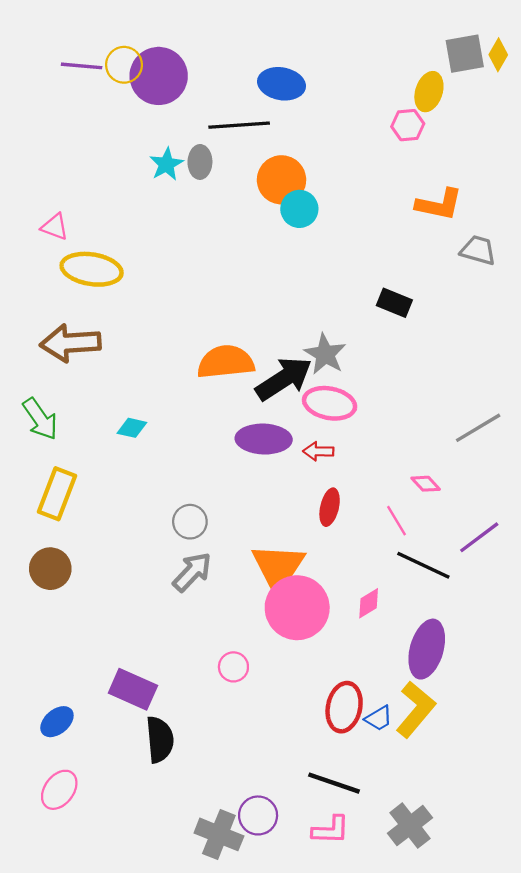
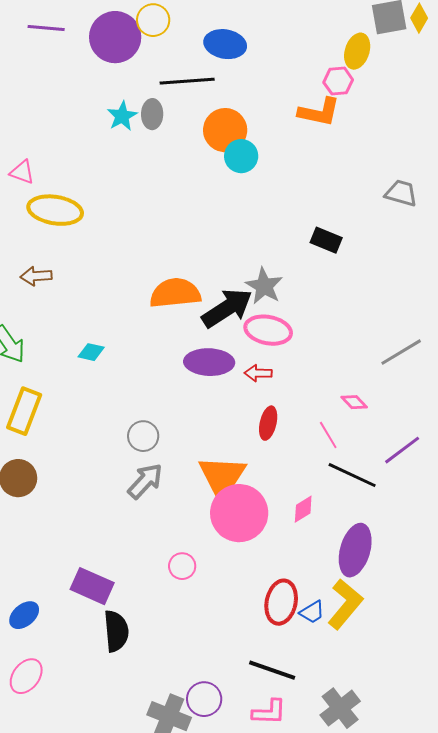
yellow circle: (124, 65) -> (153, 20), moved
orange L-shape: (439, 204) -> (319, 112), moved
brown arrow: (70, 343) -> (36, 276), size x0.6

